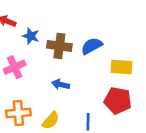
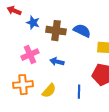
blue semicircle: (92, 46) -> (82, 31), turned 54
pink cross: (15, 67) -> (30, 55), moved

